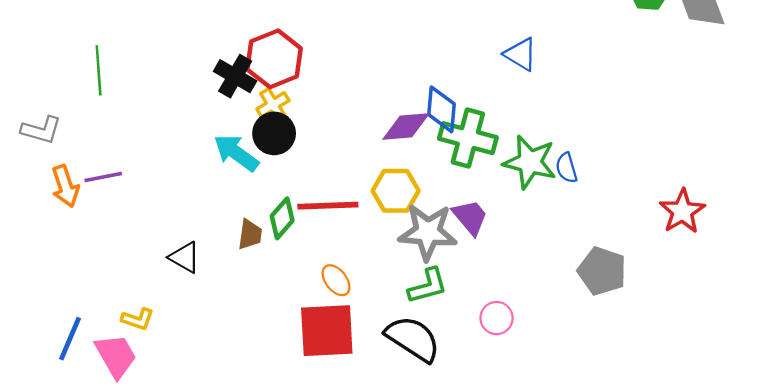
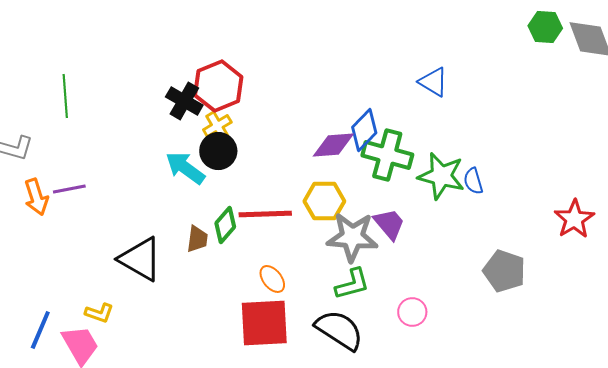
blue diamond: (441, 109) -> (364, 130), turned 39
black triangle: (185, 257) -> (140, 259), size x1.6

